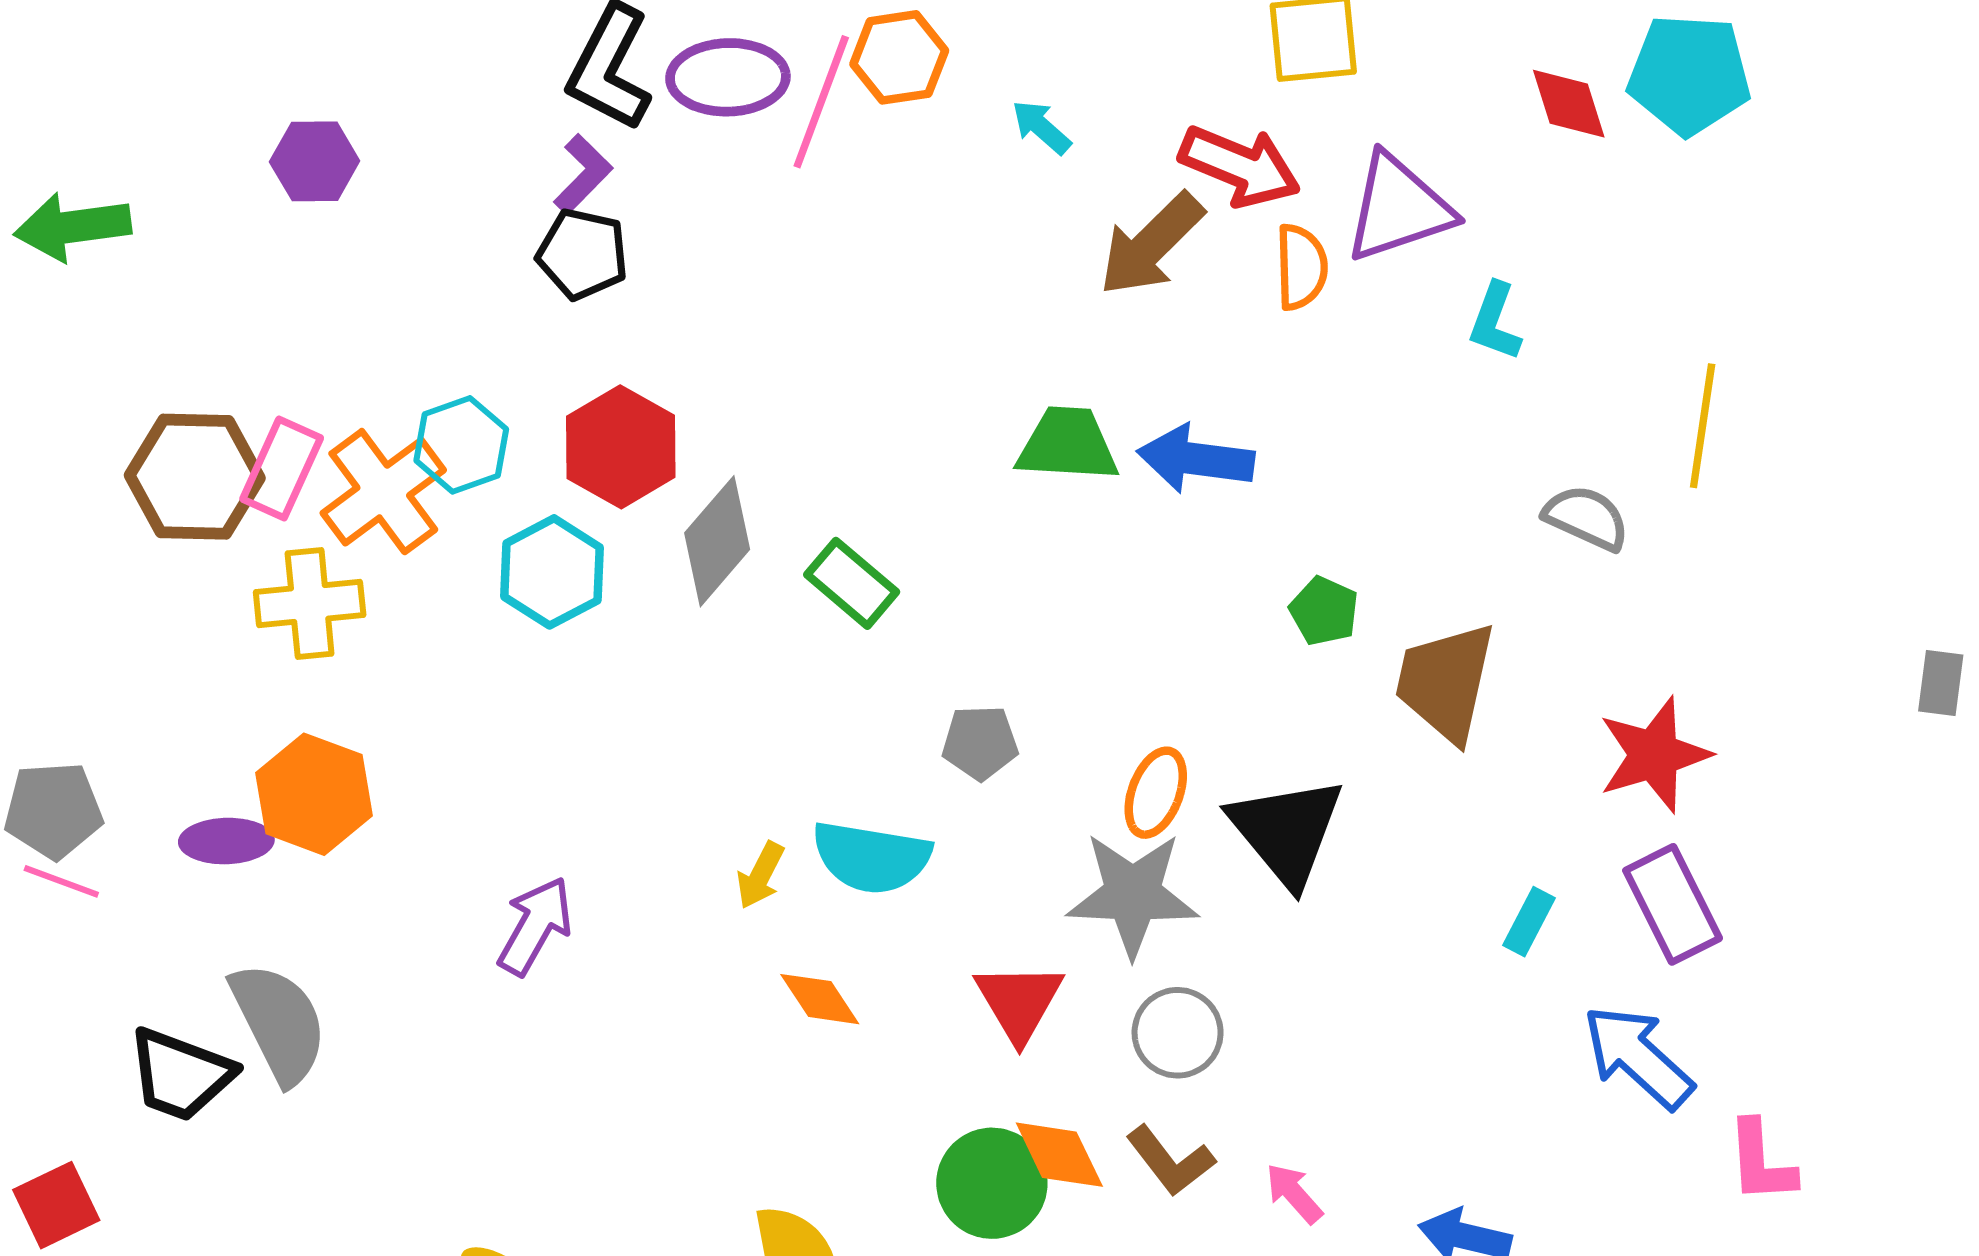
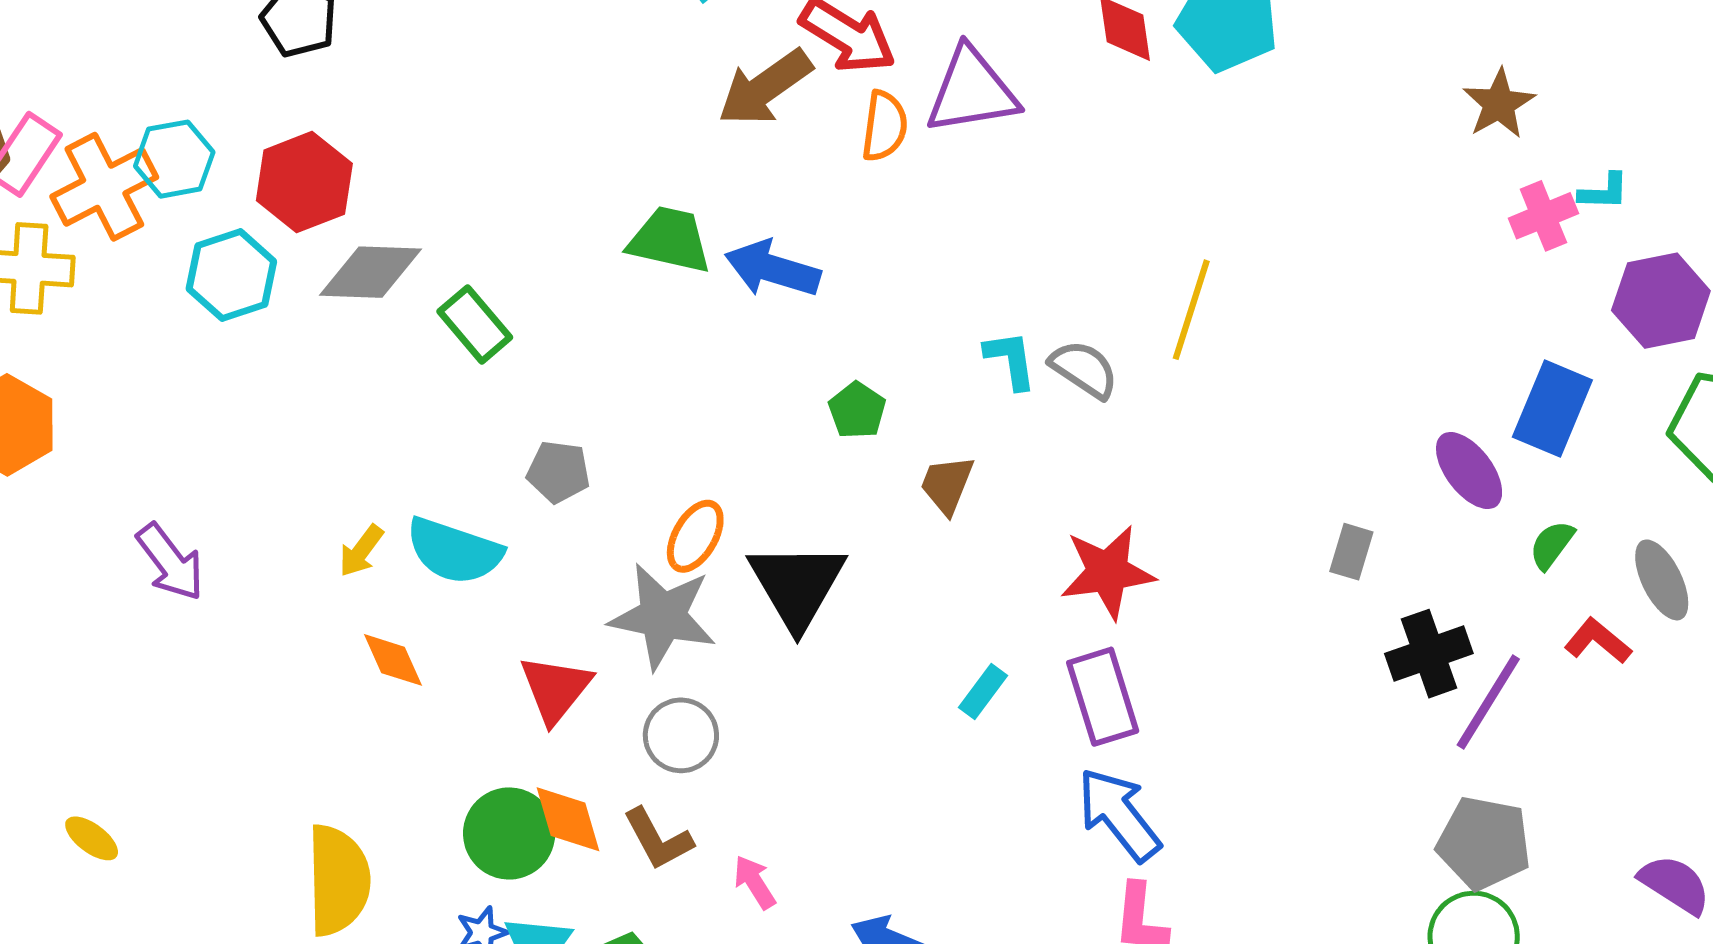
cyan L-shape: (1495, 322) -> (1011, 360), moved, turned 142
gray diamond: (717, 541) -> (370, 272), turned 42
brown trapezoid: (1446, 682) -> (947, 485), size x0.6
purple arrow: (535, 926) -> (170, 562), turned 104
blue arrow: (1638, 1057) -> (1119, 815), moved

